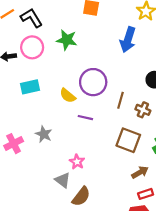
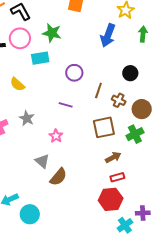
purple circle: (93, 82) -> (74, 73), size x0.7
cyan rectangle: (30, 87) -> (40, 58), moved
yellow semicircle: (68, 96) -> (17, 84), moved
brown square: (128, 140) -> (104, 127), turned -35
pink star: (77, 162) -> (56, 136), moved

